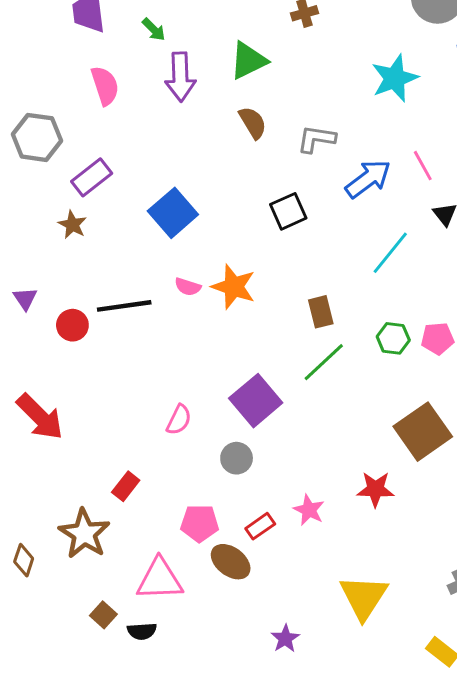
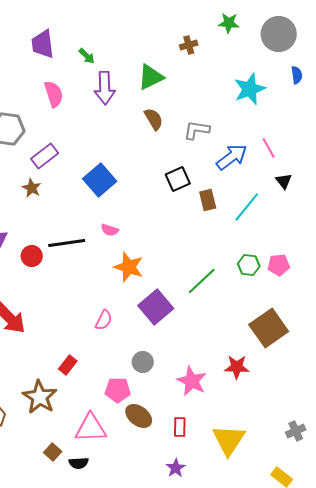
orange star: (234, 287) -> (129, 267), moved
brown rectangle: (321, 312) -> (208, 200), moved
gray circle: (237, 458) -> (143, 362), moved
pink star: (309, 510) -> (192, 381), size x1.4
red rectangle: (260, 526) -> (180, 427), moved, turned -54

